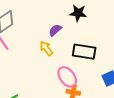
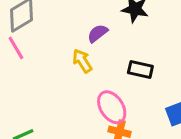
black rectangle: (84, 52) -> (140, 70), size x0.7

